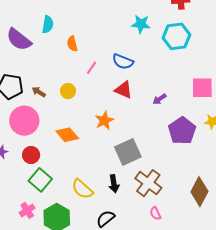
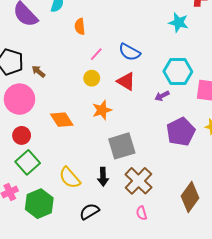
cyan star: (141, 24) -> (179, 23), moved
cyan hexagon: (176, 36) -> (178, 71), moved
yellow circle: (68, 91) -> (92, 78), moved

